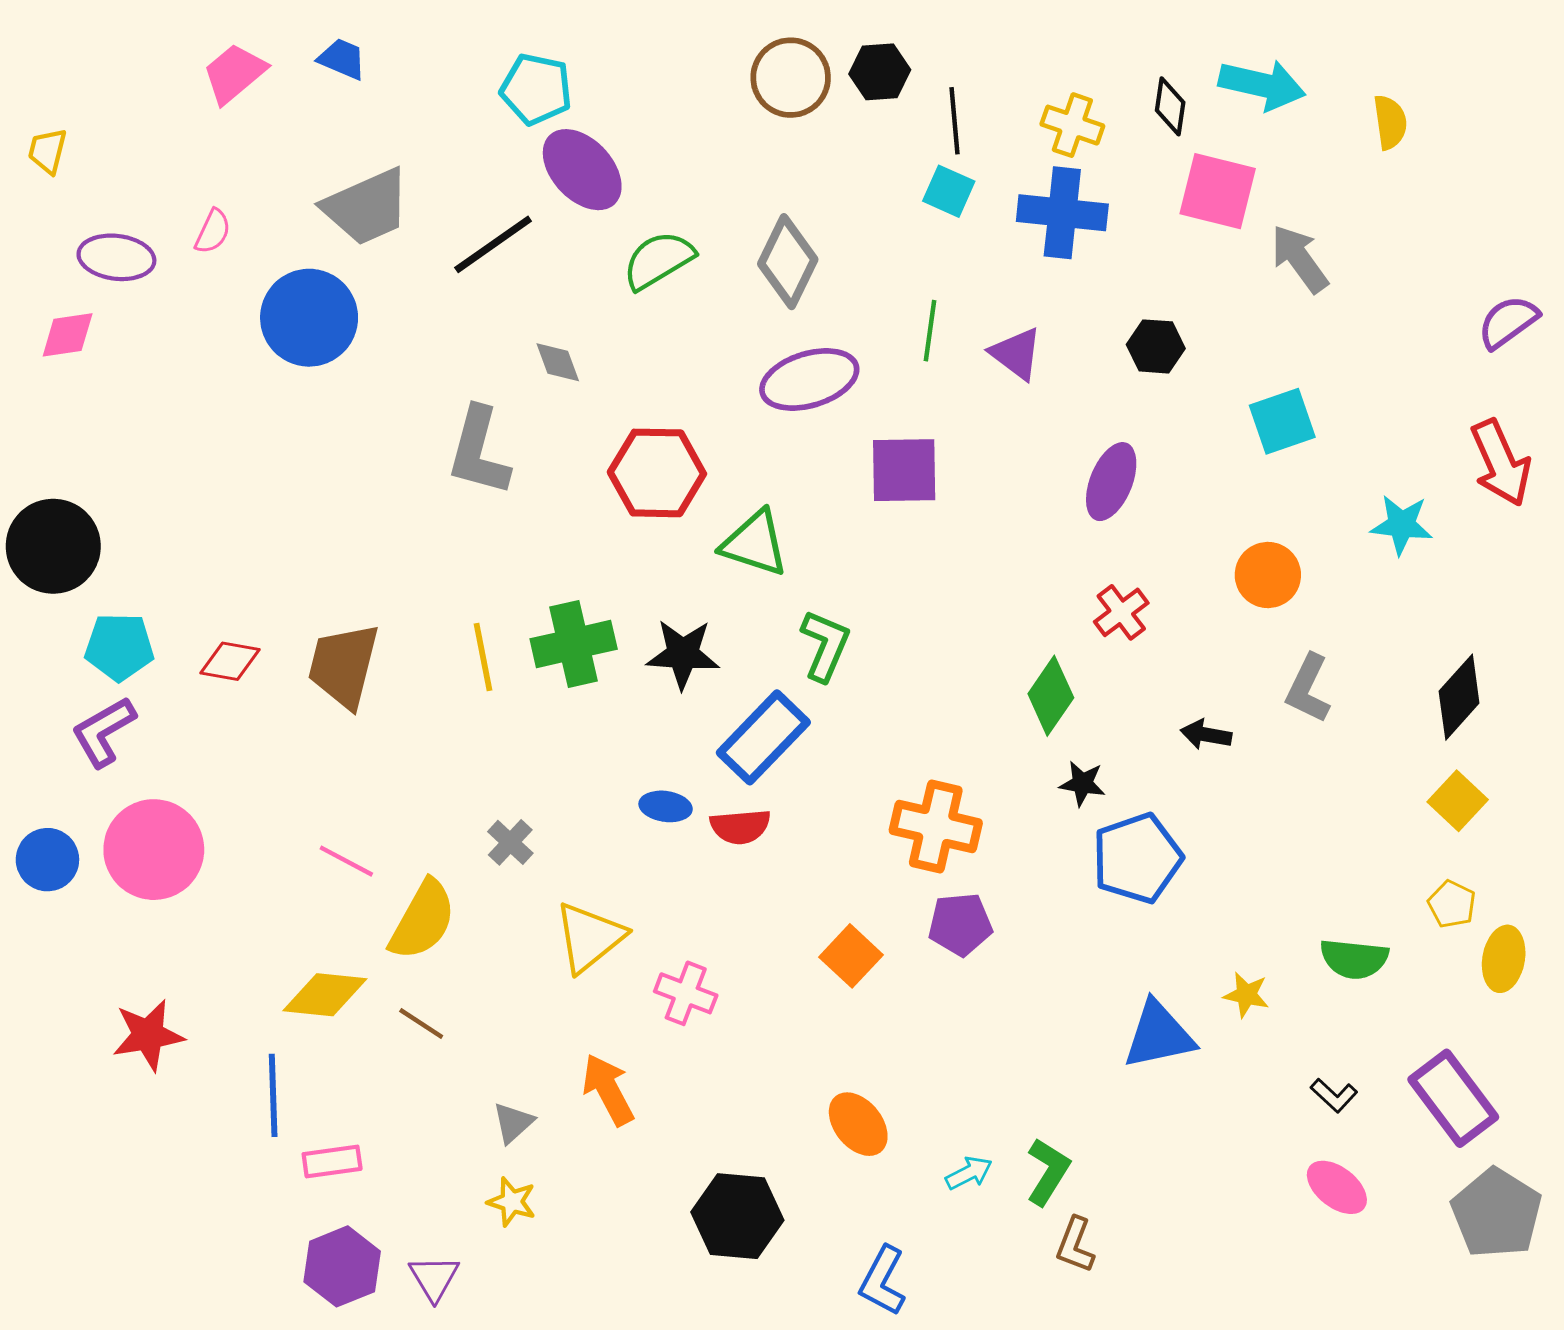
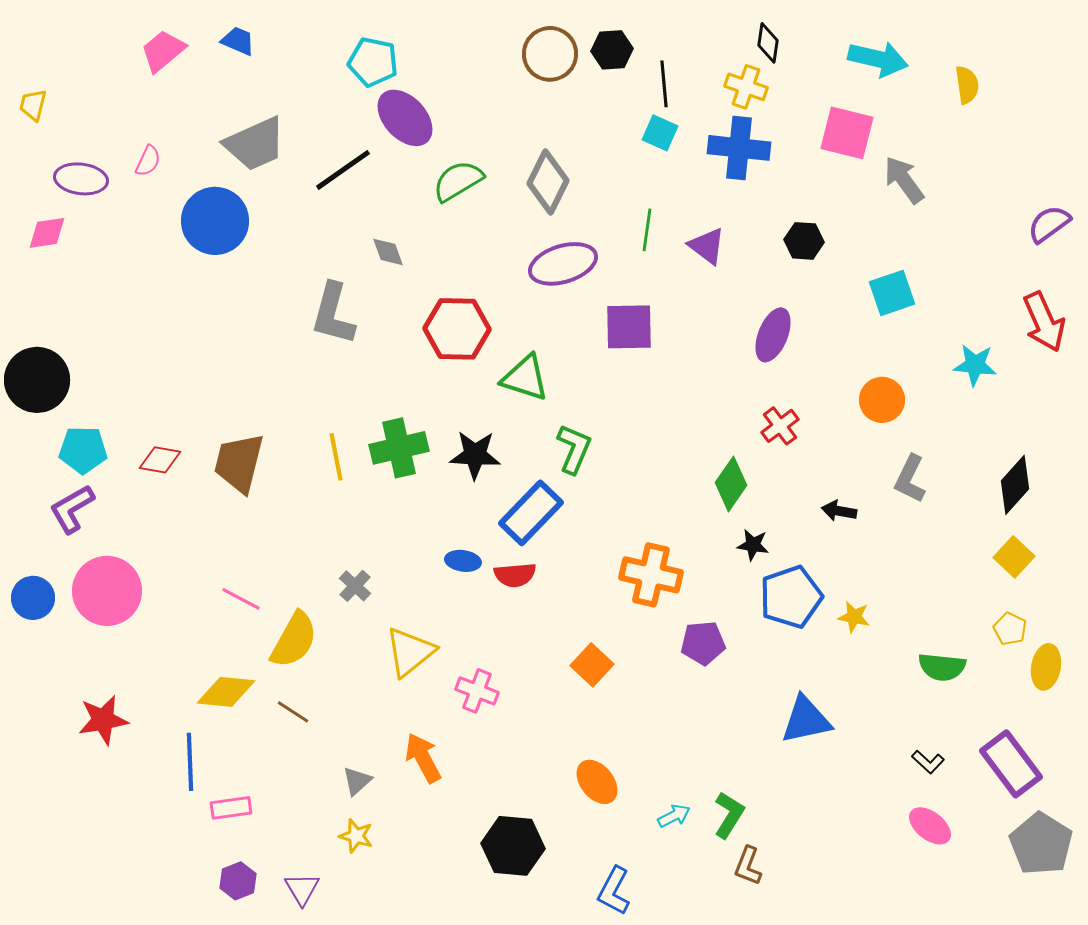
black diamond: (1170, 106) -> (768, 43), moved
purple pentagon: (960, 924) -> (703, 643), moved
yellow star: (1246, 995) -> (854, 617), moved
purple hexagon: (342, 1266) -> (238, 881), size x0.7

